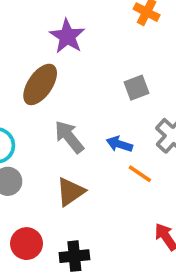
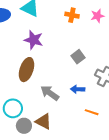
orange line: (140, 174) -> (92, 112), moved
brown triangle: (70, 192) -> (43, 121), moved, turned -42

